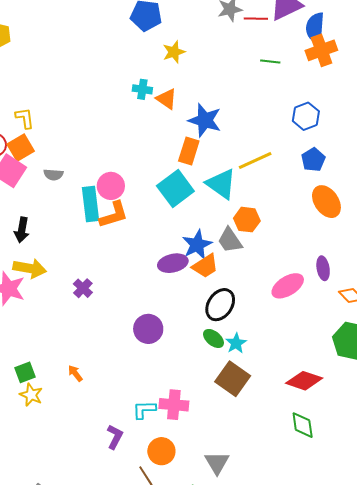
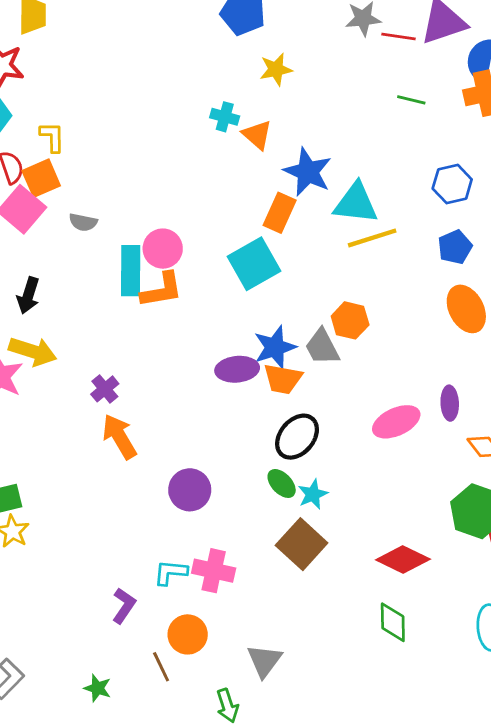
cyan triangle: (221, 184) -> (356, 203), moved, turned -36
orange trapezoid: (205, 266) -> (283, 379), turned 36
purple circle: (148, 329) -> (190, 490), moved
orange arrow: (75, 373) -> (119, 437), moved, size x1.8

